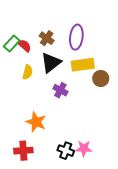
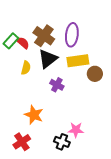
brown cross: (47, 38) -> (44, 36), size x1.5
pink star: (84, 148) -> (76, 130), moved
red cross: (23, 151) -> (22, 142), turned -30

